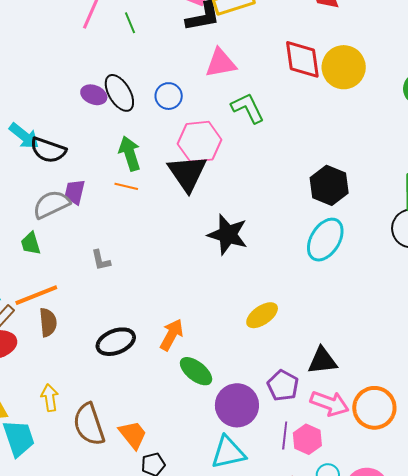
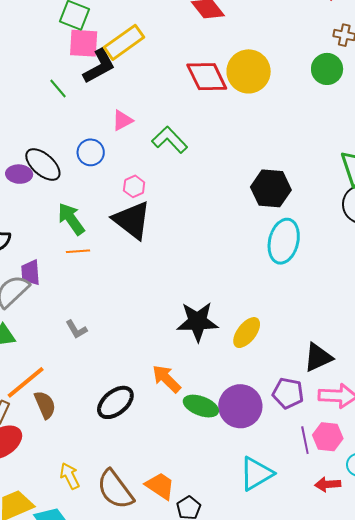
green line: (130, 23) -> (58, 88), moved
pink triangle: (221, 63) -> (122, 120), moved, size x0.7
pink hexagon: (200, 142) -> (134, 186), size x0.5
black star: (228, 235) -> (198, 322), moved
orange arrow: (172, 335) -> (167, 379), turned -56
purple circle: (237, 405) -> (240, 406), moved

